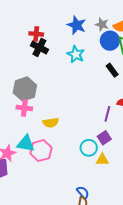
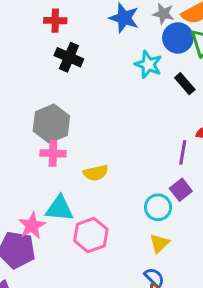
red cross: (36, 34) -> (55, 21), moved
cyan star: (76, 54) -> (148, 65), moved
pink hexagon: (41, 151) -> (91, 235), moved
yellow triangle: (102, 160) -> (159, 243), moved, turned -40

